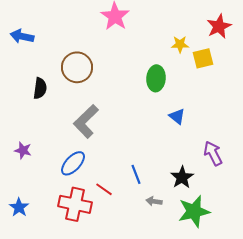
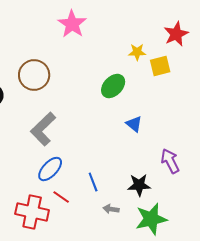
green ellipse: (156, 78) -> (113, 86), turned 40
blue ellipse: (73, 163) -> (50, 169), moved
black star: (182, 177) -> (139, 185), turned 30

